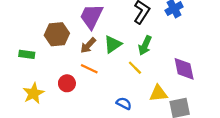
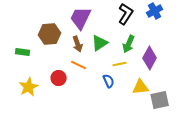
brown arrow: (88, 45) -> (78, 44), turned -63
yellow line: (135, 68) -> (120, 64), turned -56
purple diamond: (184, 69) -> (150, 58), moved, turned 40
blue semicircle: (124, 103) -> (109, 81), moved, turned 40

